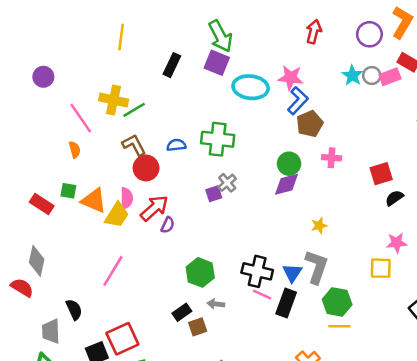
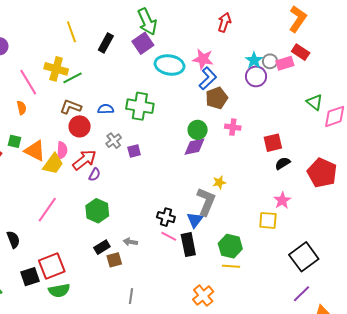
purple circle: (369, 34) -> (256, 76), moved
yellow line: (121, 37) -> (71, 32), moved, turned -30
purple square: (217, 63) -> (143, 43), turned 30
brown L-shape: (134, 145) -> (71, 107), turned -45
gray cross: (227, 183) -> (114, 141), moved
pink star: (397, 243) -> (282, 200), turned -30
gray L-shape: (317, 267) -> (206, 202), moved
black cross: (257, 271) -> (166, 217), size x0.7
green hexagon: (200, 272) -> (97, 211), moved
black rectangle: (286, 303) -> (188, 245), turned -35

